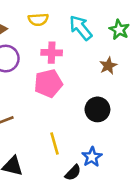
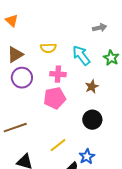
brown star: (108, 66) -> (92, 87), moved
yellow line: (54, 144) -> (58, 145), turned 66

